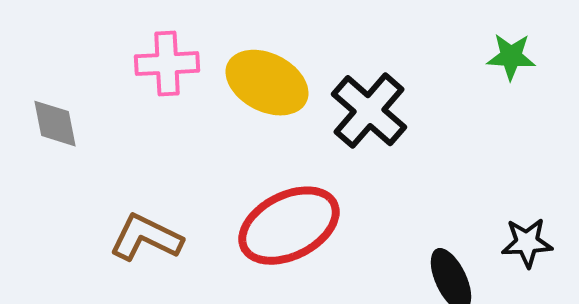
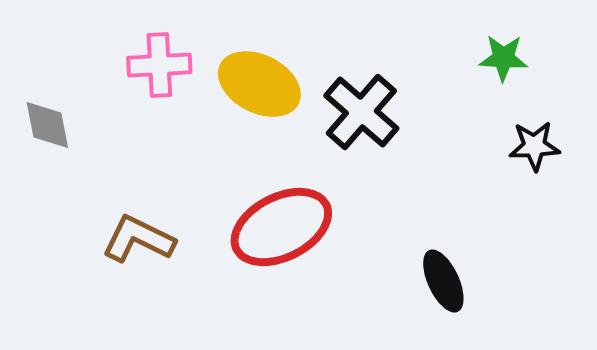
black star: (527, 243) -> (534, 146), moved

